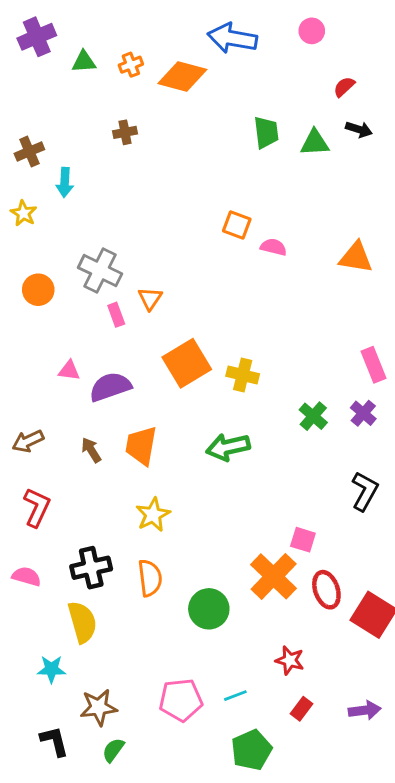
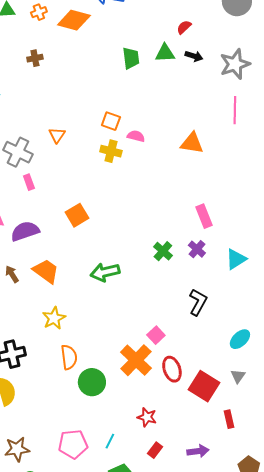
green triangle: (315, 143) -> (165, 53), moved
orange triangle: (150, 299) -> (57, 135), moved
orange square: (187, 363) -> (77, 215), size x0.7
yellow cross: (243, 375) -> (111, 151), moved
orange trapezoid: (141, 446) -> (46, 271), turned 116
pink square: (303, 540) -> (156, 335), turned 30
orange semicircle: (150, 578) -> (69, 357), moved
cyan line: (235, 696) -> (110, 441), turned -42

